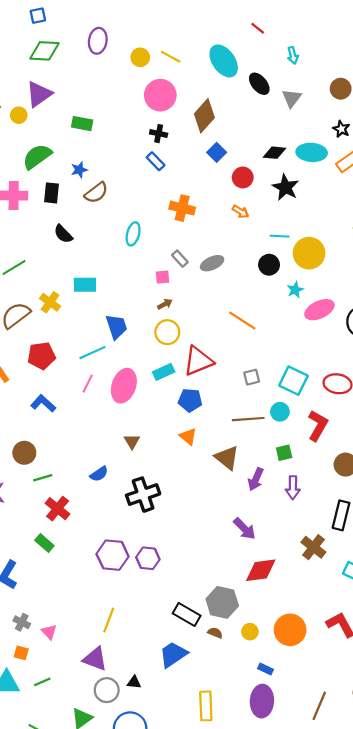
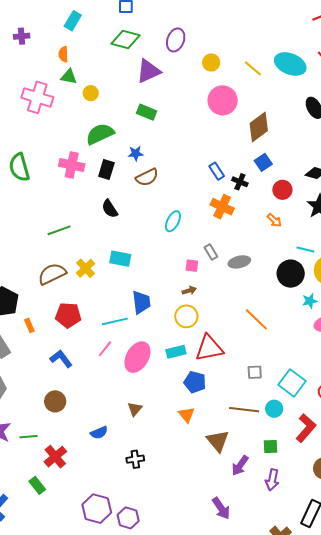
yellow line: (171, 57) -> (253, 68), moved
cyan ellipse: (224, 61) -> (290, 64), moved, turned -44
purple triangle: (39, 94) -> (148, 71), moved
black cross: (159, 134) -> (240, 182), moved
blue rectangle: (156, 161) -> (217, 171), moved
black circle: (269, 265) -> (291, 274), size x1.4
brown circle: (24, 453) -> (55, 401), moved
green line: (43, 478) -> (29, 437), moved
black cross: (143, 495) -> (135, 459), size x0.6

